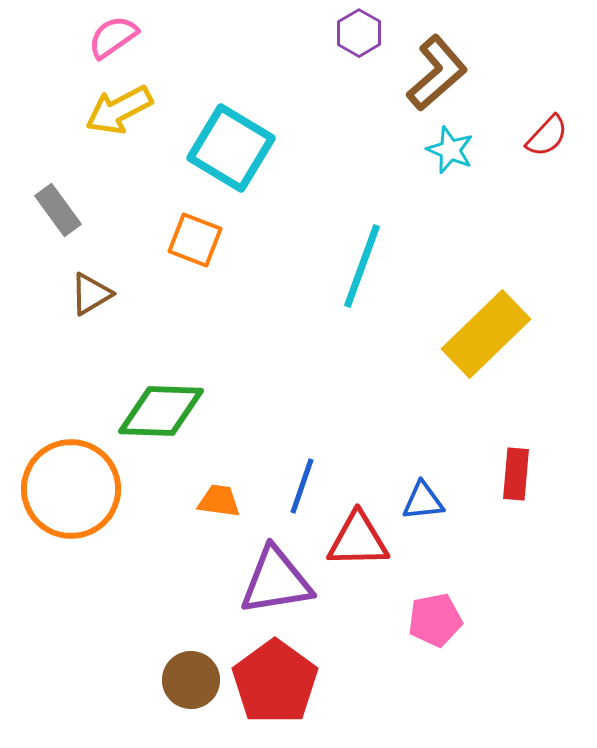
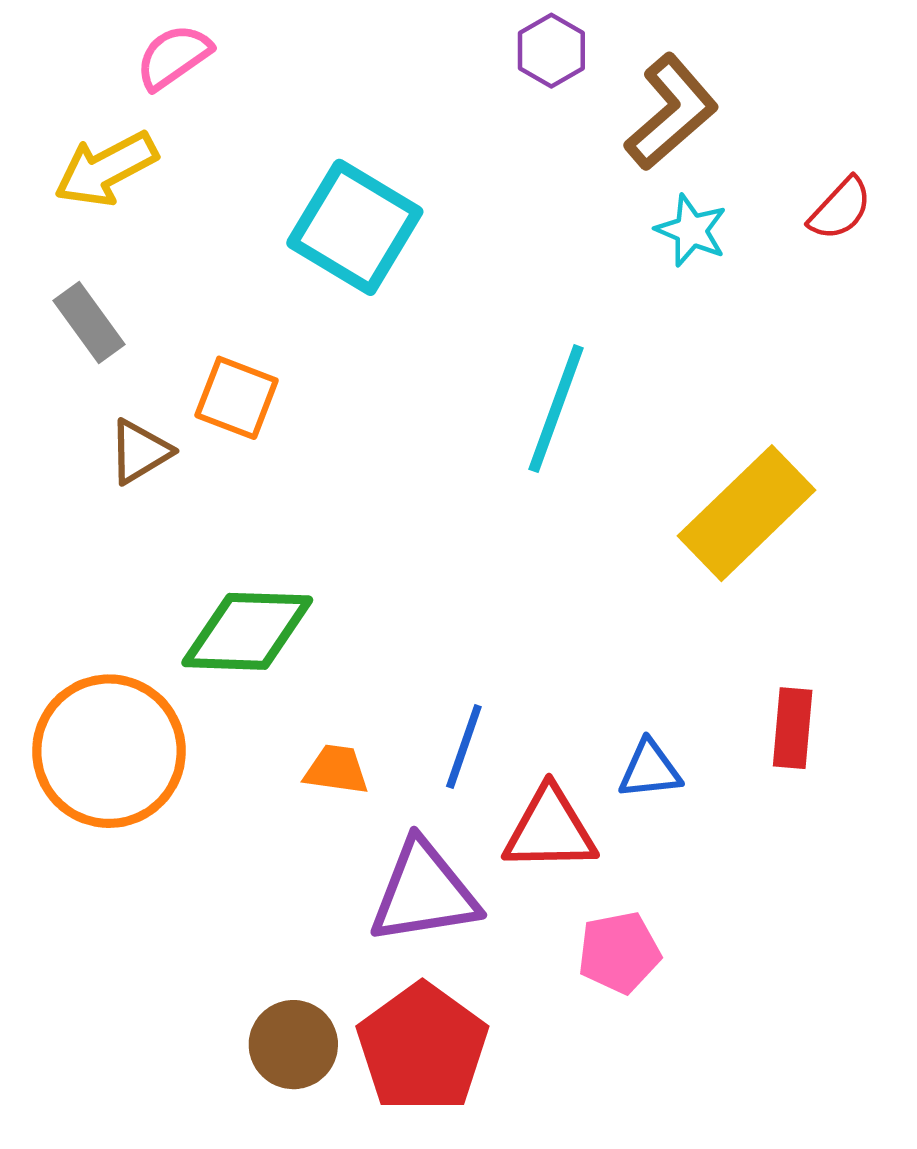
yellow arrow: (119, 110) -> (106, 169), moved
orange square: (195, 240) -> (237, 398), moved
pink pentagon: (435, 620) -> (619, 952), moved

